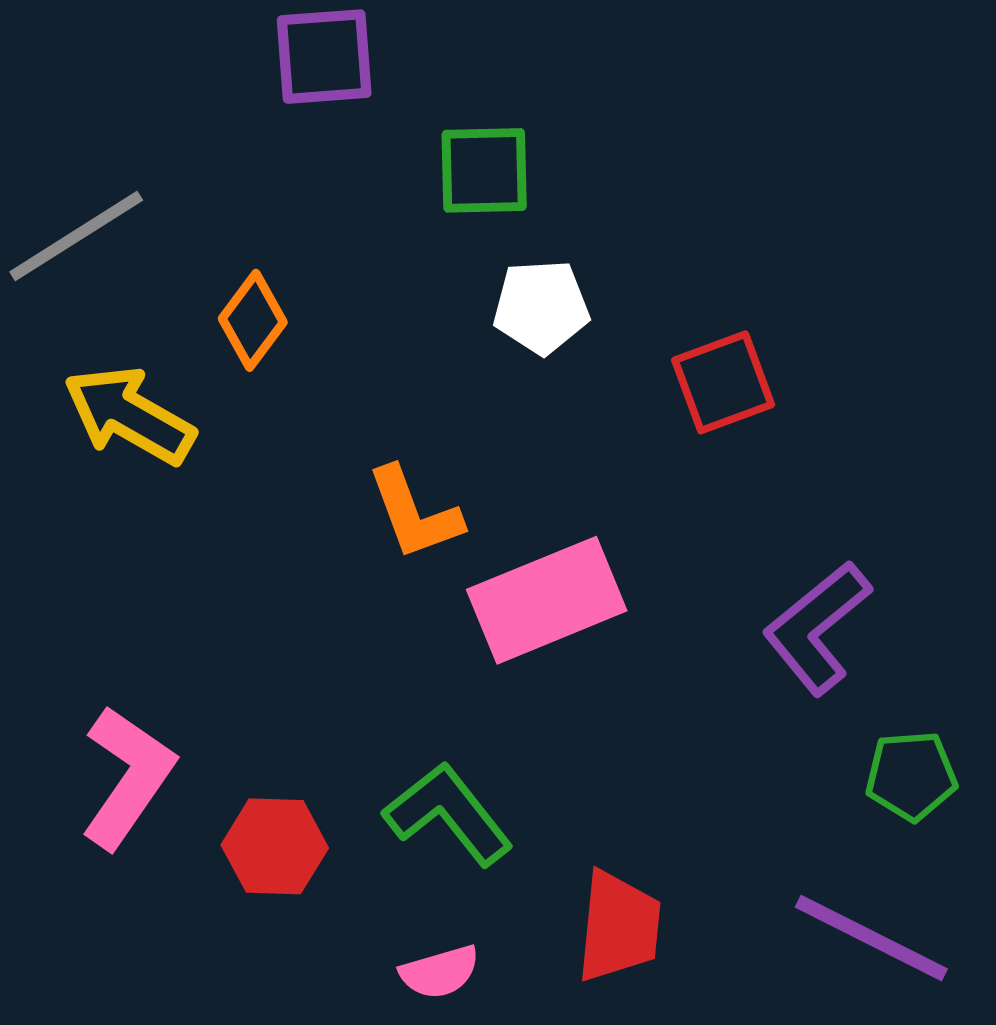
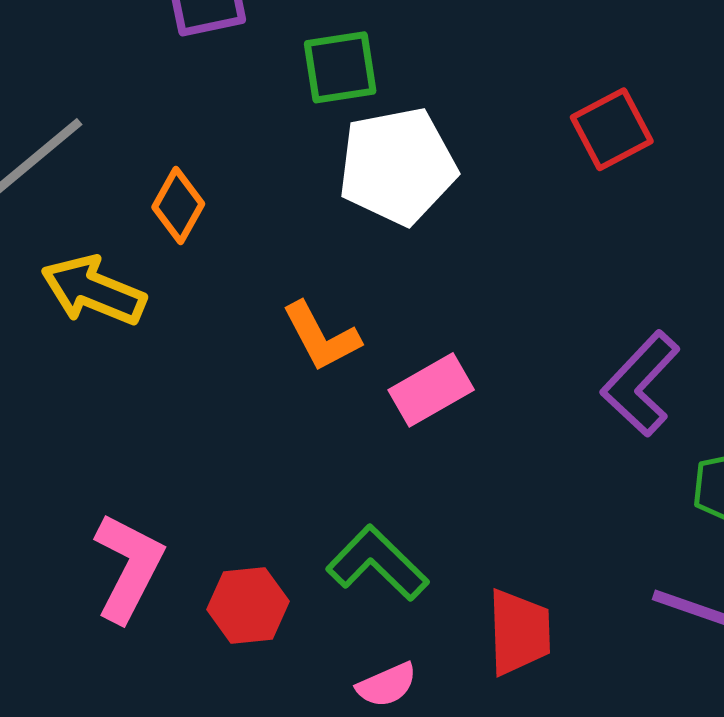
white pentagon: (541, 307) -> (397, 166), size x1.6
red square: (723, 382) -> (612, 129), moved
pink rectangle: (547, 600) -> (431, 390), size x0.7

